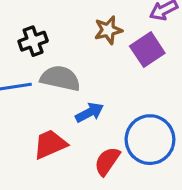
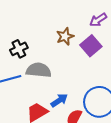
blue arrow: (89, 113) -> (59, 100), moved

